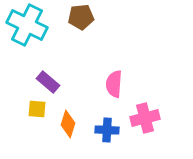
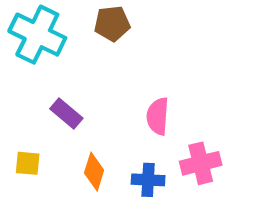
yellow square: (37, 109) -> (28, 163), moved

